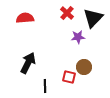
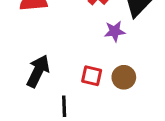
red square: (69, 77) -> (92, 76), moved

